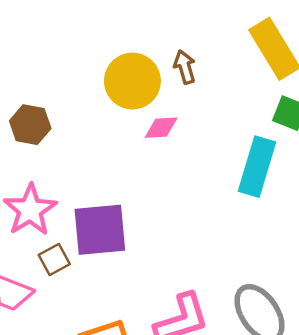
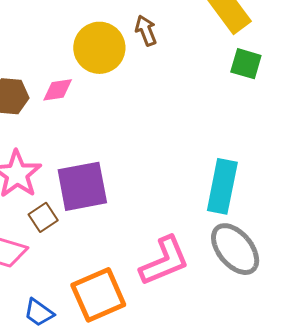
pink diamond: (161, 128) -> (58, 90), moved
cyan rectangle: (257, 167) -> (222, 186), moved

